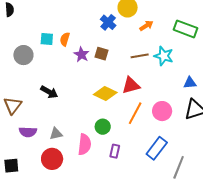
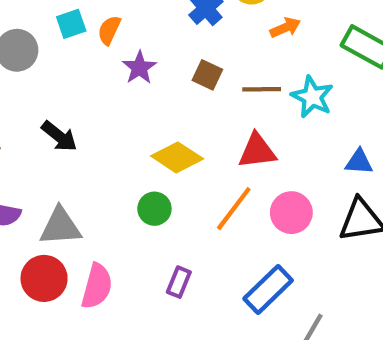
cyan square: (47, 39) -> (71, 24), turned -32
brown square: (101, 54) -> (207, 75), moved
red triangle: (131, 85) -> (257, 151), moved
green circle: (103, 127) -> (154, 209), moved
gray triangle: (56, 134) -> (60, 227), size x1.5
pink semicircle: (84, 144) -> (97, 286), moved

